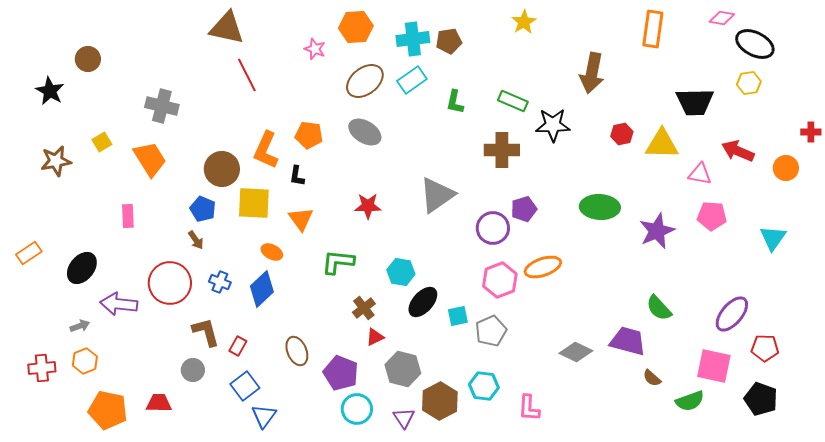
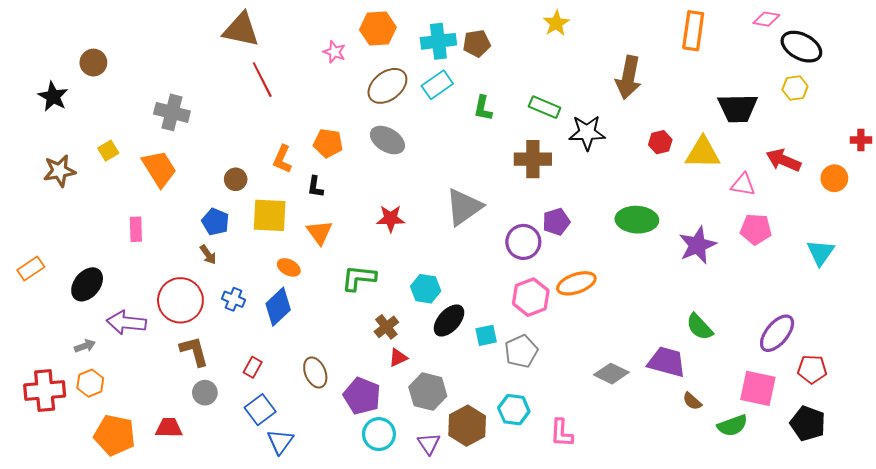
orange L-shape: (266, 150) -> (282, 159), size x0.7
brown circle: (222, 169) -> (236, 179), size x0.6
brown L-shape: (206, 332) -> (194, 351), moved
red cross: (42, 368) -> (45, 391), size x1.4

